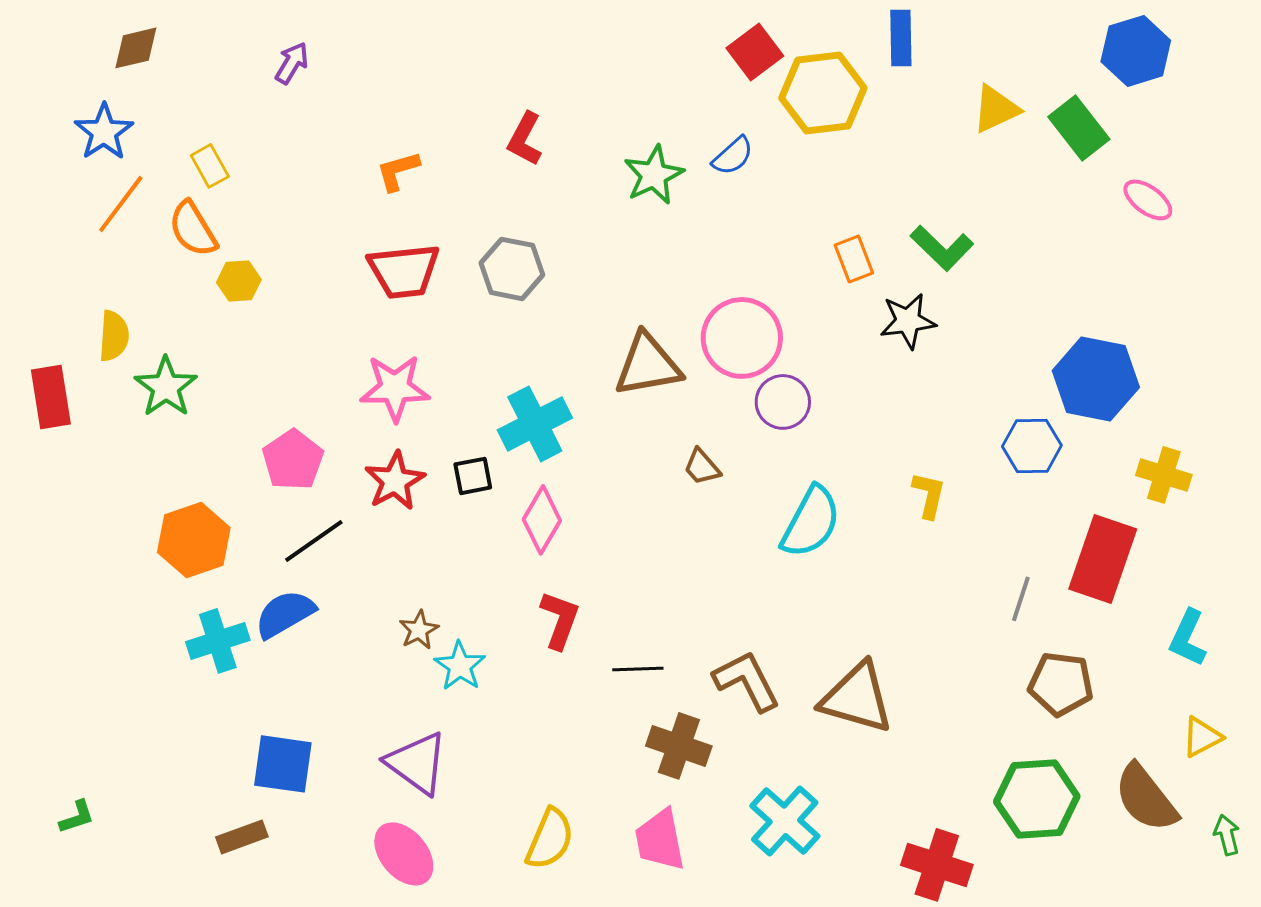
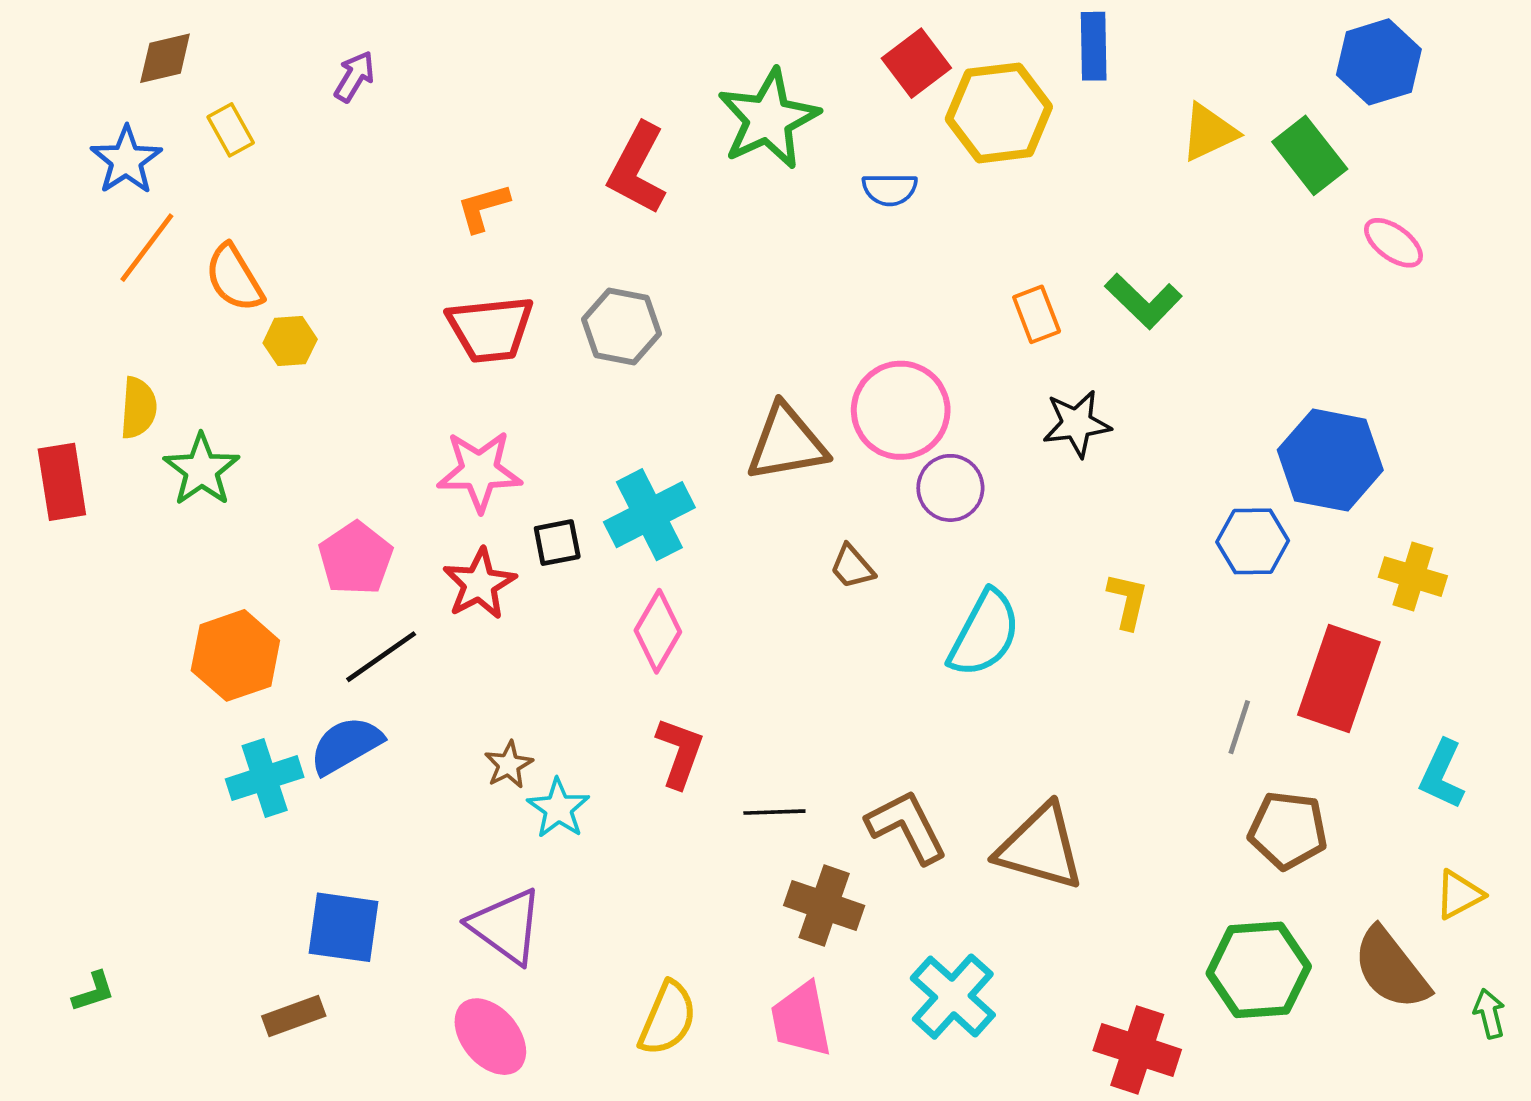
red L-shape: (525, 139) -> (637, 169), size x1.4
blue semicircle: (733, 156) -> (890, 189), turned 42
yellow rectangle: (210, 166) -> (231, 130), moved
green star: (654, 175) -> (768, 119), moved, size x1.4
black star: (908, 321) -> (1077, 424), moved
black square: (473, 476) -> (557, 543), moved

